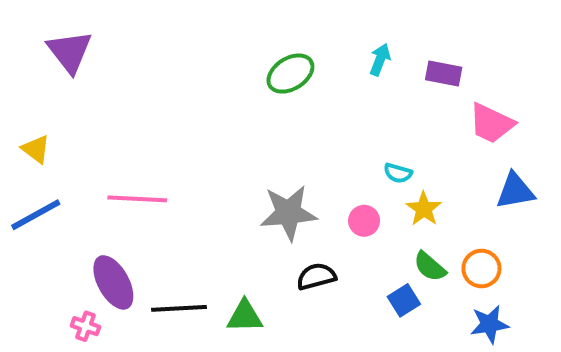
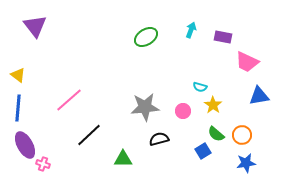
pink line: (137, 199) -> (69, 100), turned -44
blue line: (36, 215) -> (18, 108), turned -56
purple ellipse: (113, 282) -> (25, 145), moved
black line: (179, 308) -> (89, 135), moved, turned -40

